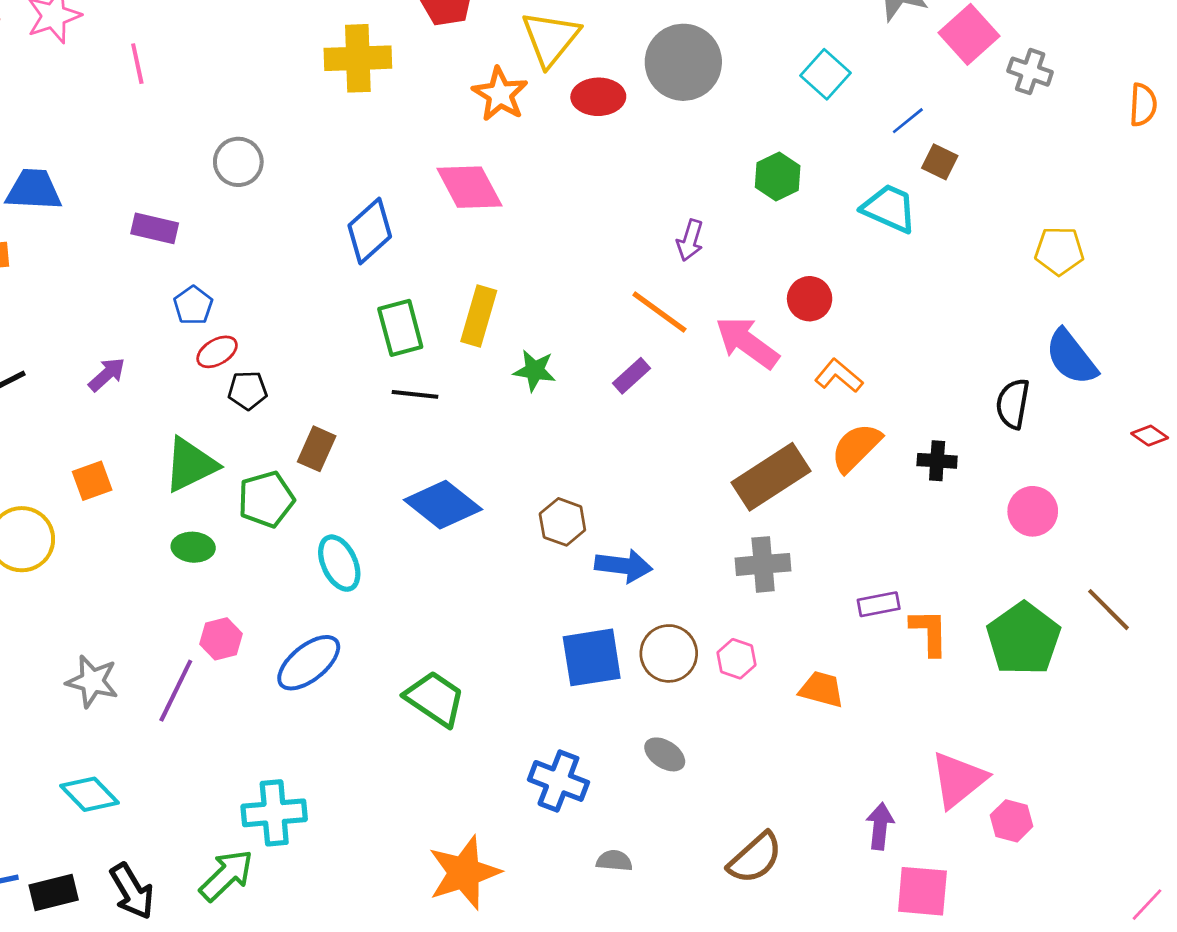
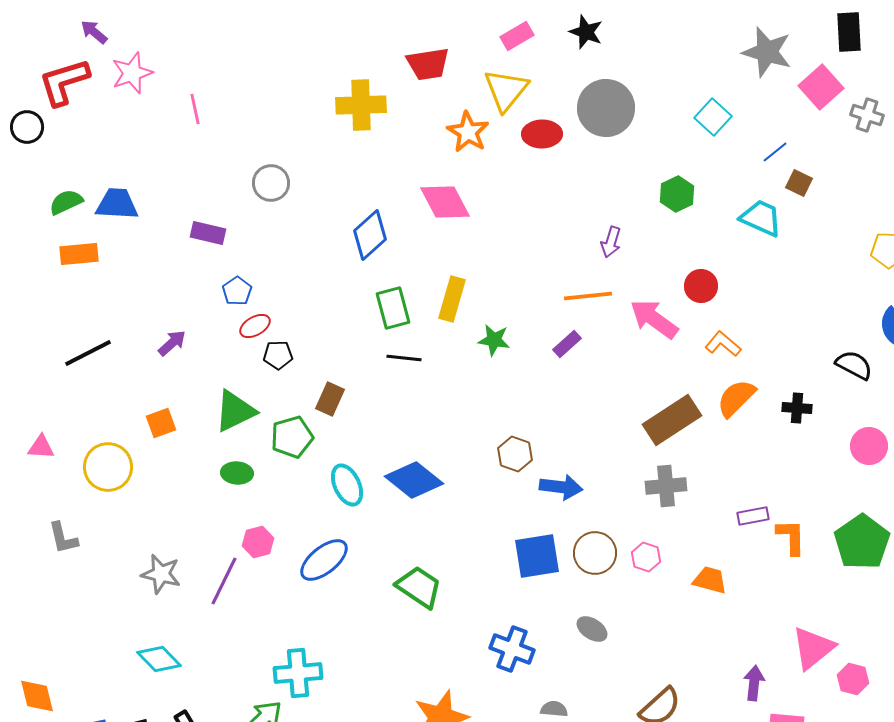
orange line: (659, 312) -> (588, 296), turned -42
black semicircle: (1013, 404) -> (854, 365), turned 108
blue diamond: (443, 505) -> (414, 480), moved

